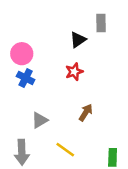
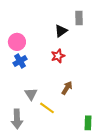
blue cross: (26, 78) -> (20, 61), turned 32
gray triangle: (40, 120) -> (31, 94), turned -32
yellow line: (65, 150) -> (47, 108), moved

